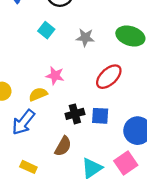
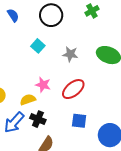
red ellipse: (109, 77) -> (73, 89), moved
black cross: (75, 114) -> (38, 119), moved, turned 35

